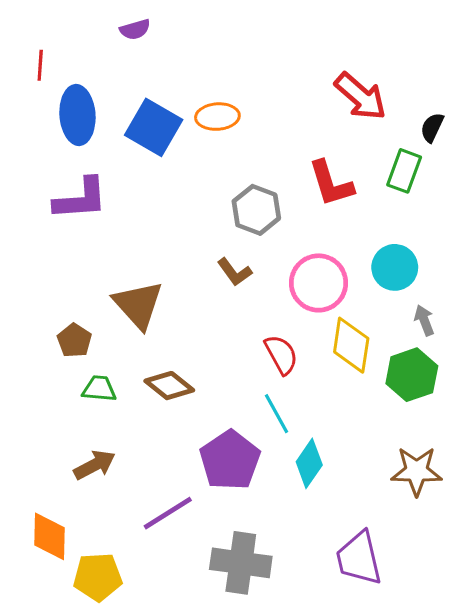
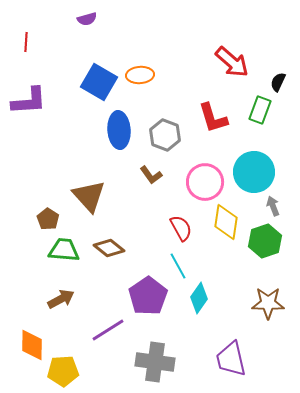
blue ellipse: (77, 115) -> (119, 130), moved
purple L-shape: (81, 199) -> (29, 101), moved
cyan circle: (395, 267) -> (254, 172), size x1.4
green trapezoid: (99, 389) -> (64, 250), size x1.4

